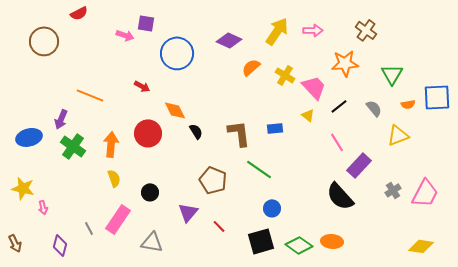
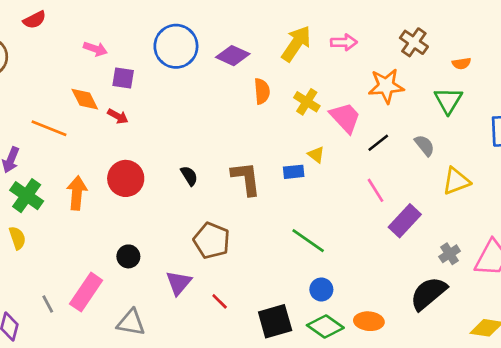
purple square: (146, 23) -> (123, 78), moved
blue circle: (177, 53) -> (176, 46), moved
orange semicircle: (251, 67) -> (262, 91), turned 126
orange semicircle: (408, 104) -> (461, 63), moved
orange diamond: (175, 110) -> (85, 99), moved
yellow triangle: (308, 115) -> (316, 155), moved
green line: (259, 169) -> (308, 241), moved
yellow semicircle: (114, 178) -> (17, 238), moved
black semicircle: (340, 196) -> (428, 293), moved, turned 92
blue circle: (272, 208) -> (321, 289), moved

